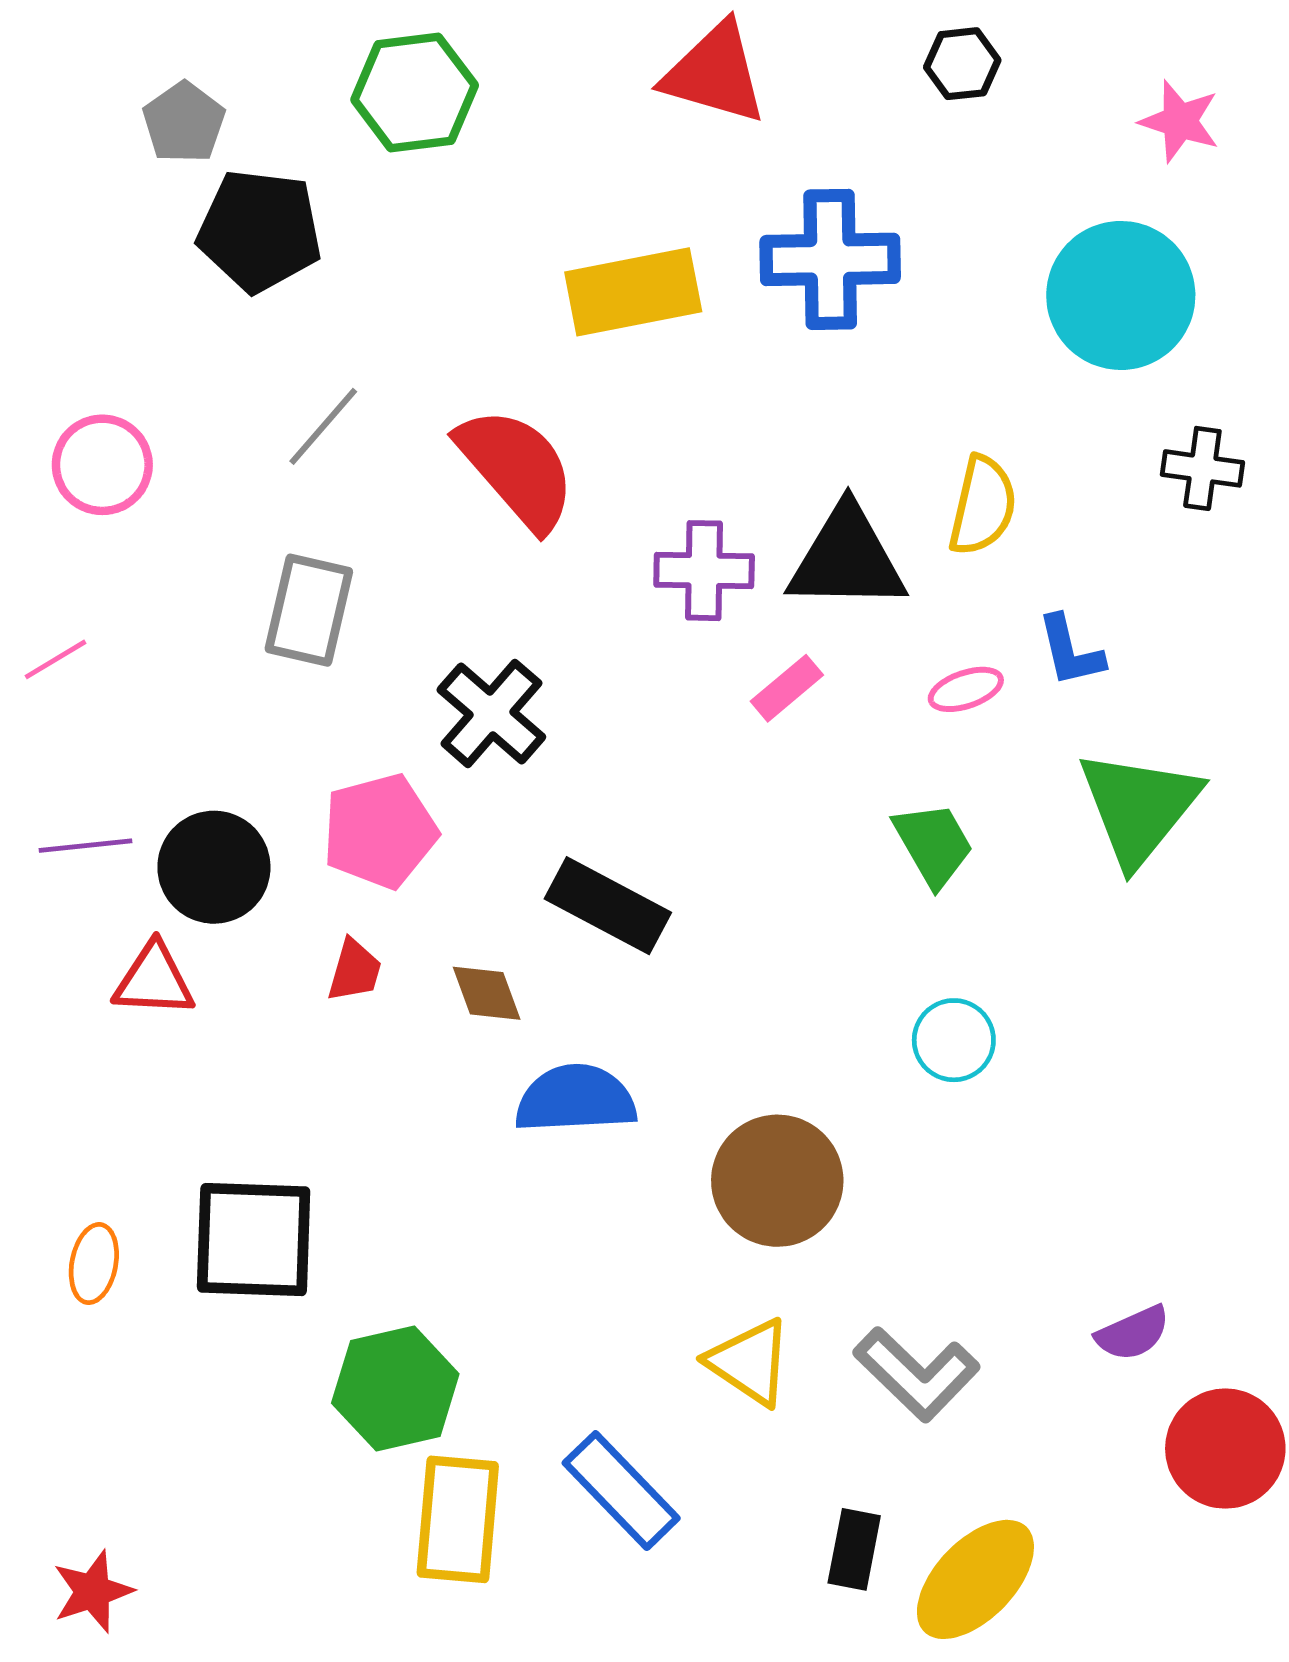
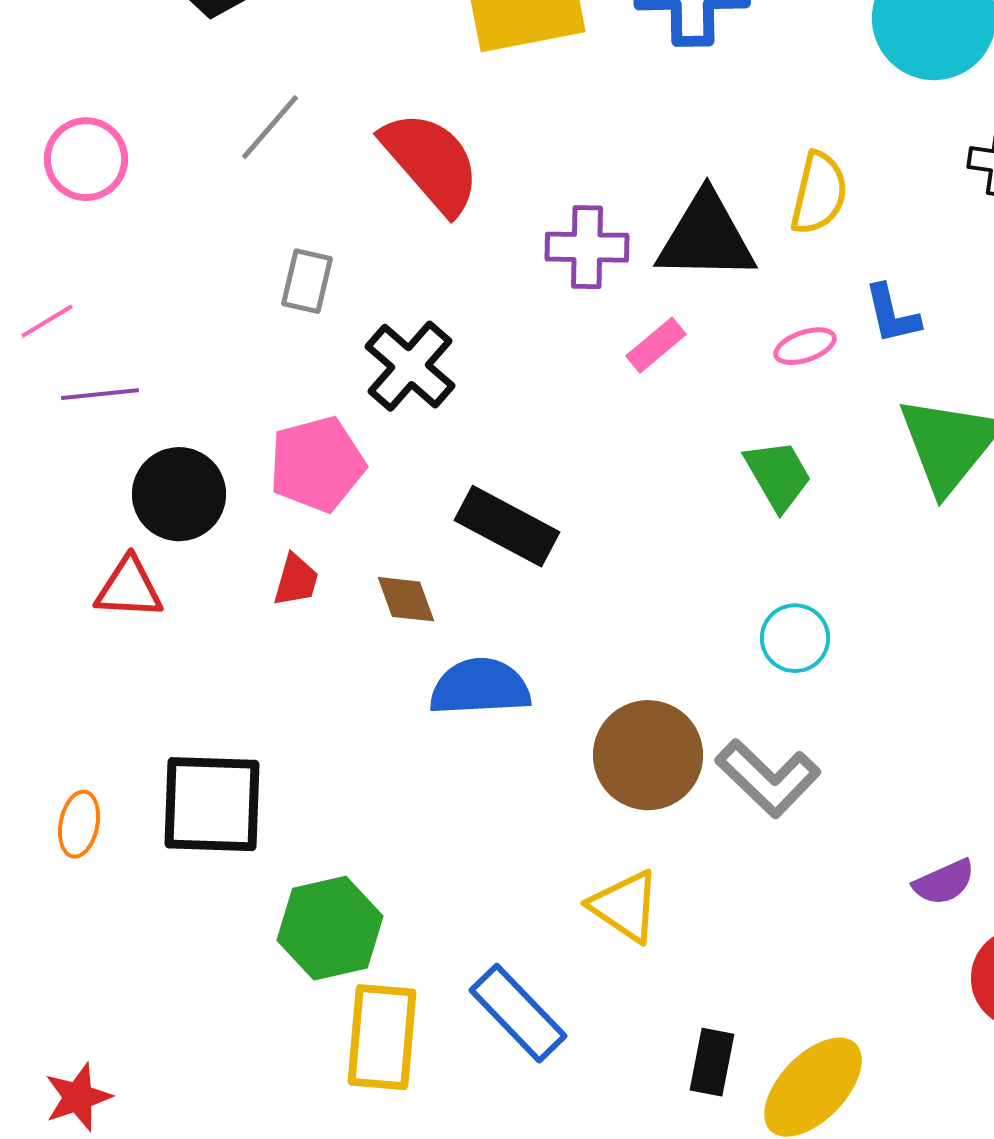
gray rectangle: (309, 610) -> (307, 281), moved, size x0.7
purple line: (85, 846) -> (100, 394), moved
gray L-shape: (917, 1374) -> (768, 778), moved

